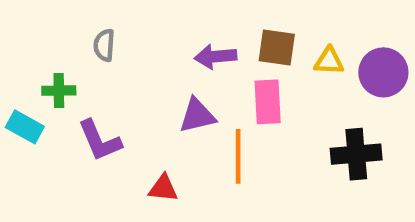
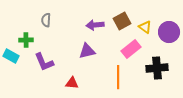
brown square: (277, 47) -> (122, 21), turned -36
yellow triangle: (329, 61) -> (145, 27), turned 32
pink rectangle: (268, 102) -> (131, 49), moved, turned 54
orange line: (238, 156) -> (118, 77), moved

